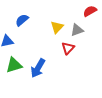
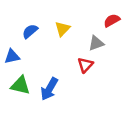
yellow triangle: (57, 27) -> (63, 29), moved
green triangle: (14, 65) -> (20, 85), turned 30

